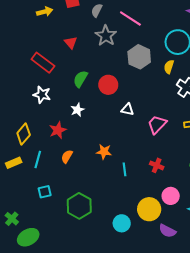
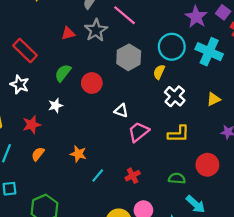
red triangle: (71, 43) -> (68, 33), moved, turned 48
white triangle: (127, 109) -> (121, 111), moved
red cross: (157, 165) -> (133, 176), turned 32
cyan line: (124, 169) -> (98, 176), turned 40

